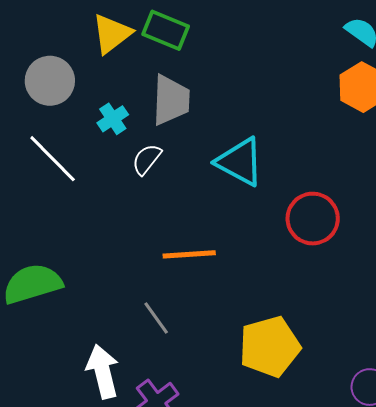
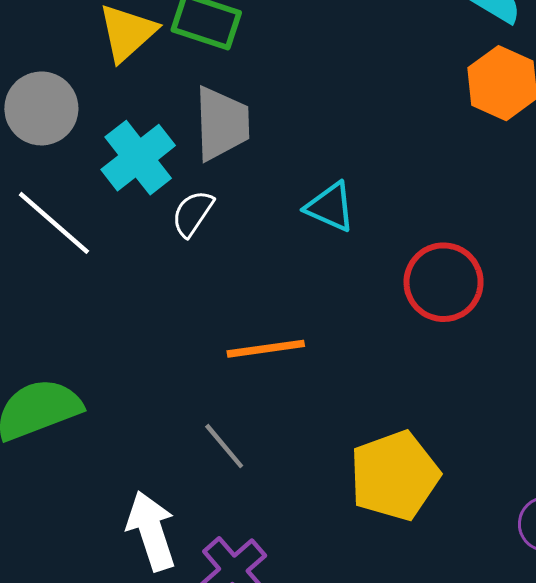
cyan cross: (113, 119) -> (138, 158), size x1.6
cyan triangle: (240, 162) -> (330, 207), size x0.7

